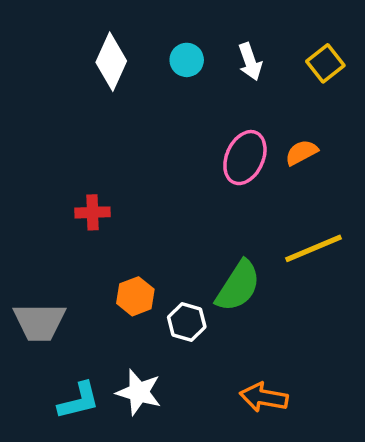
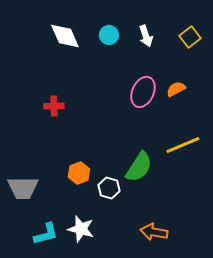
white diamond: (111, 62) -> (65, 36), turned -48
red cross: (92, 212) -> (54, 106), moved

